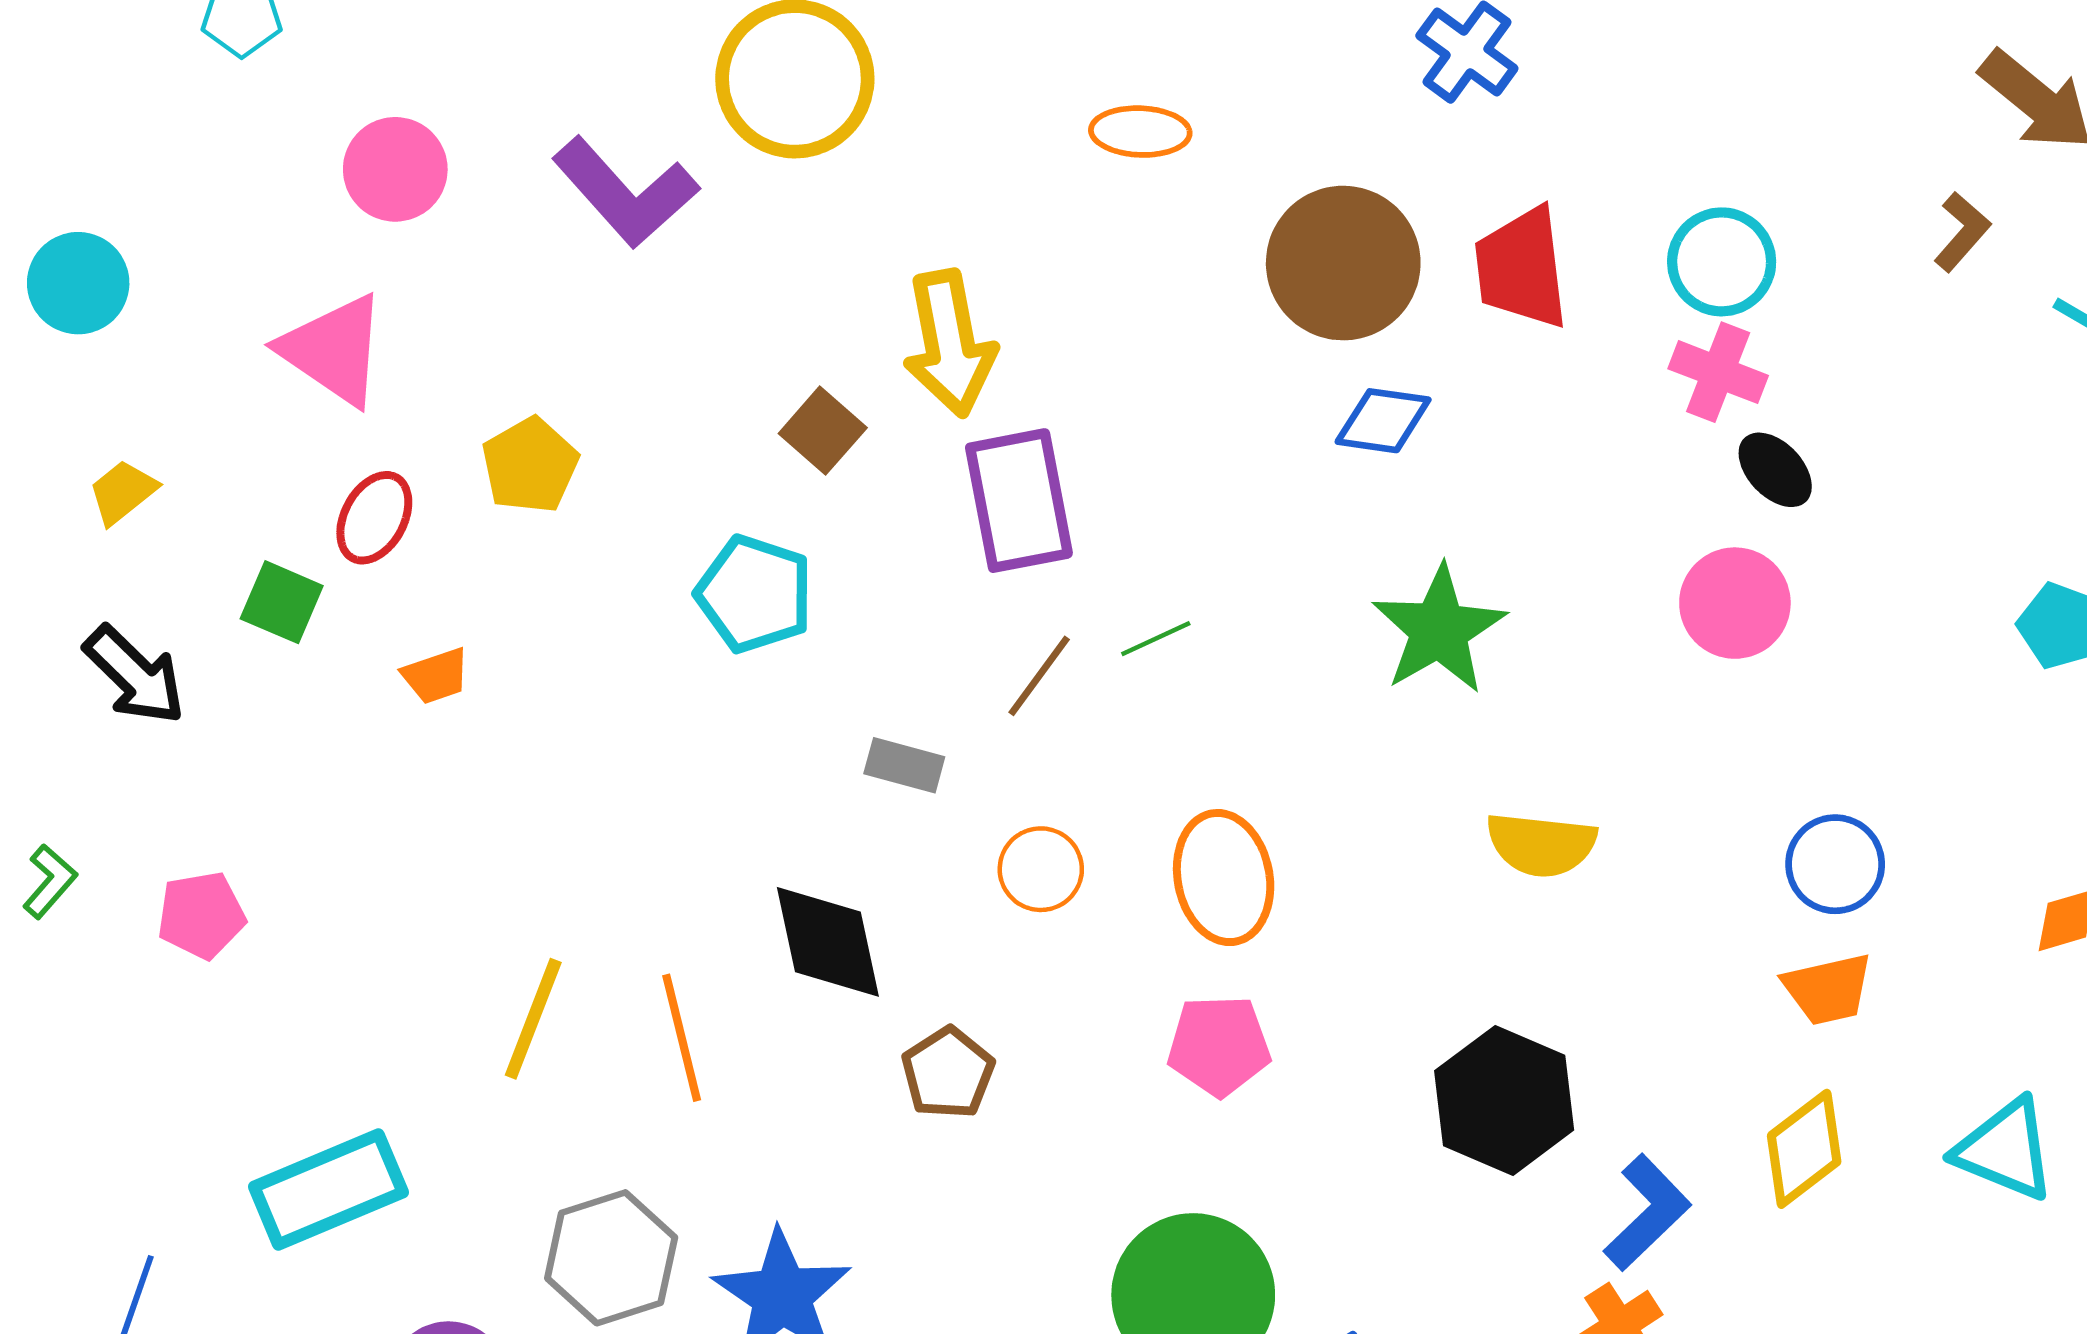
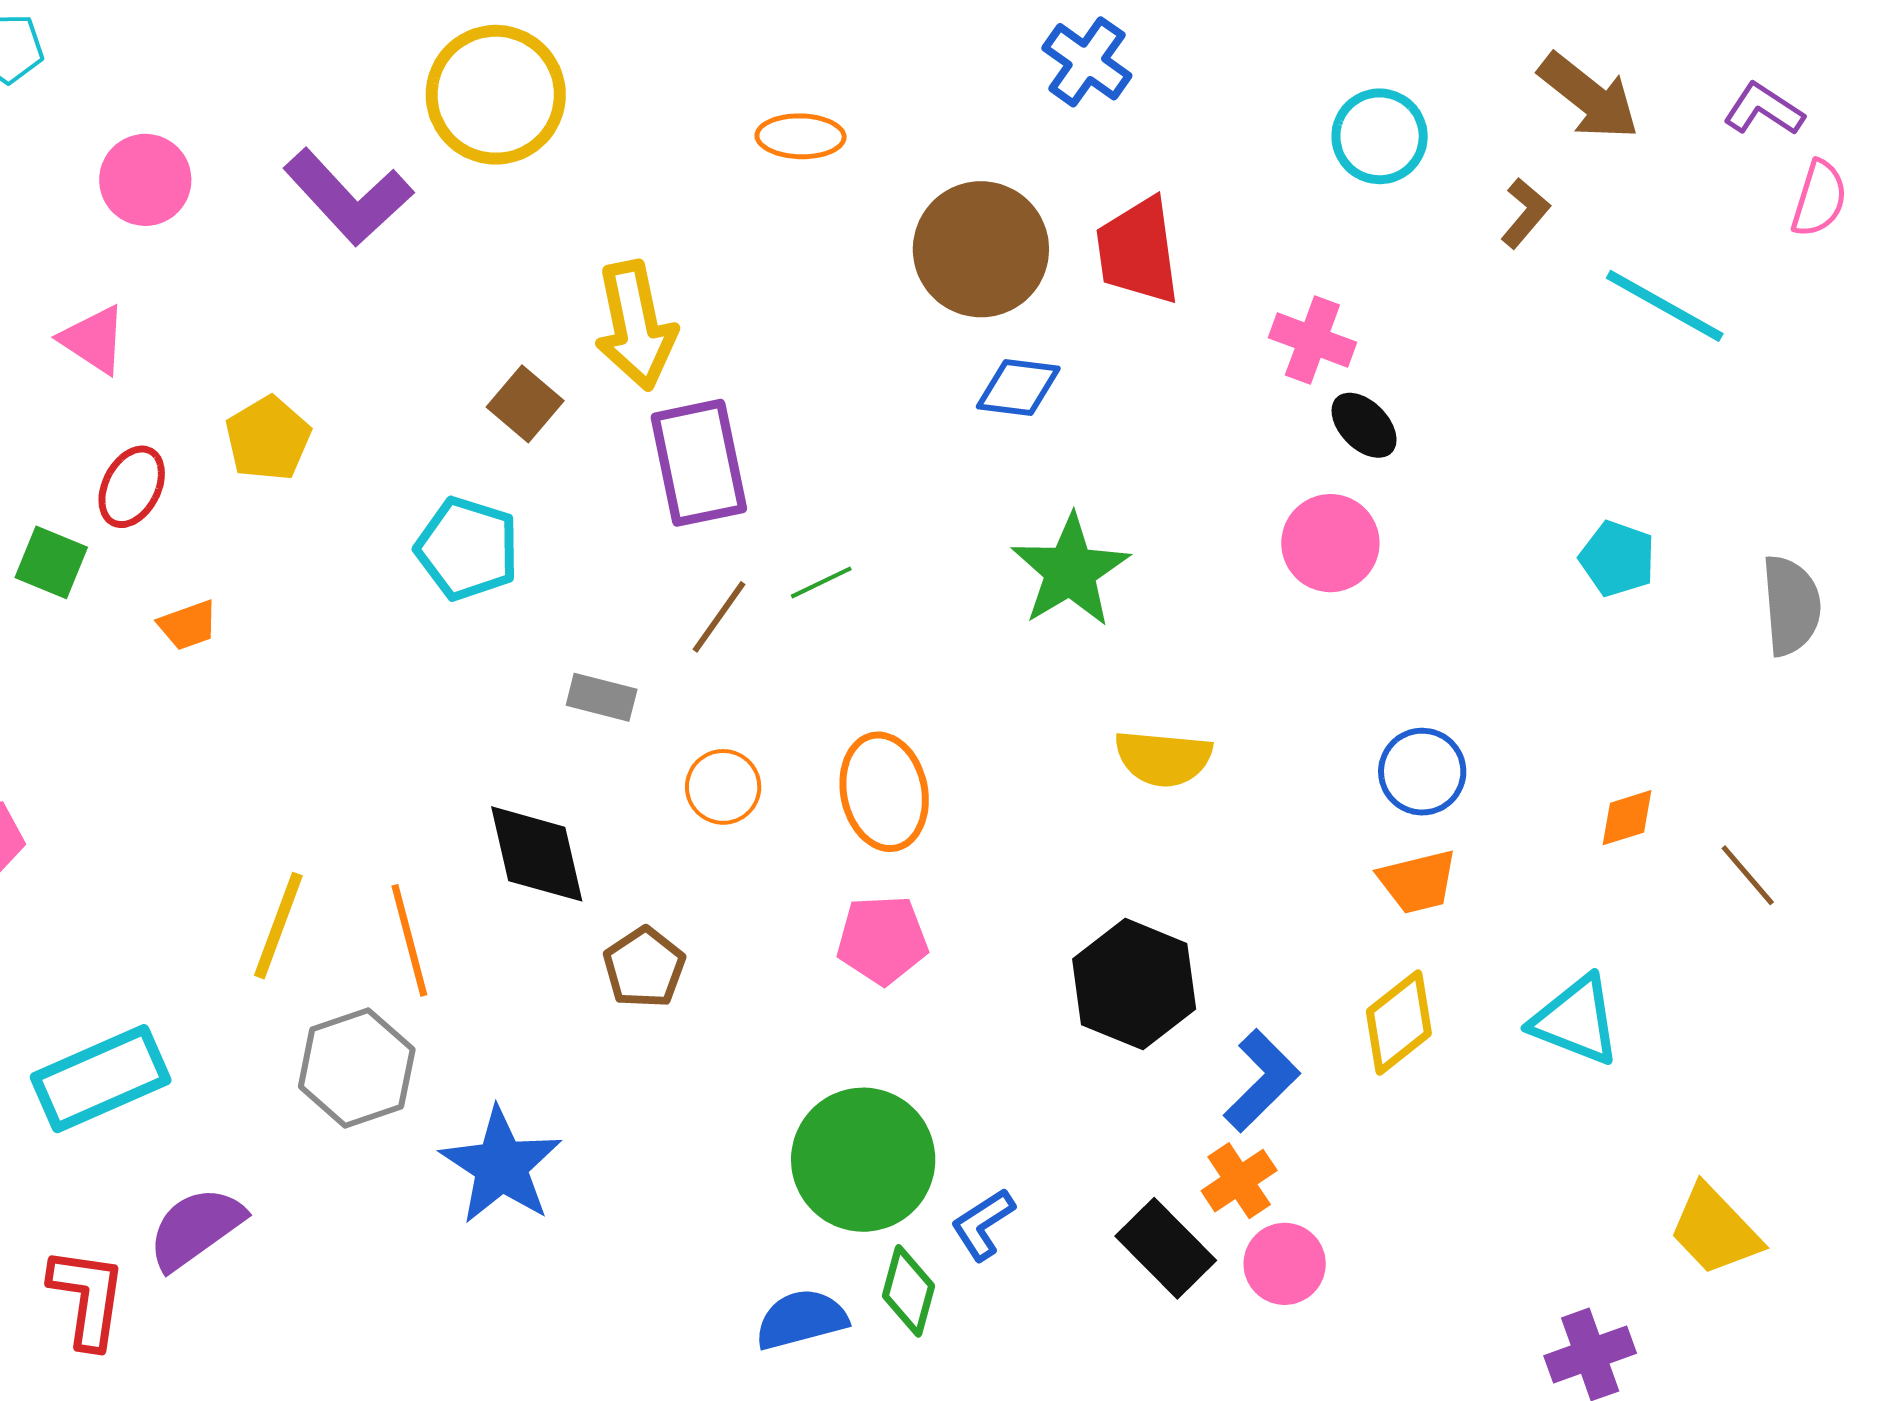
cyan circle: (1722, 262) -> (1380, 136), moved
pink triangle: (334, 350) -> (93, 340), size x0.7
gray hexagon: (611, 1258) -> (357, 1068), moved

